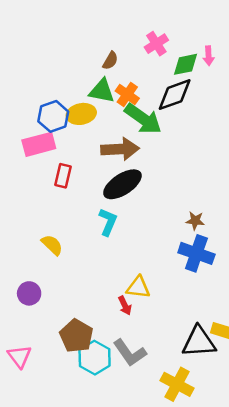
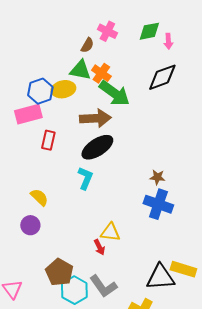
pink cross: (156, 44) -> (107, 31), moved, turned -30
green diamond: (185, 64) -> (149, 31), moved
black diamond: (175, 95) -> (162, 77), moved
purple circle: (29, 293) -> (30, 225), moved

